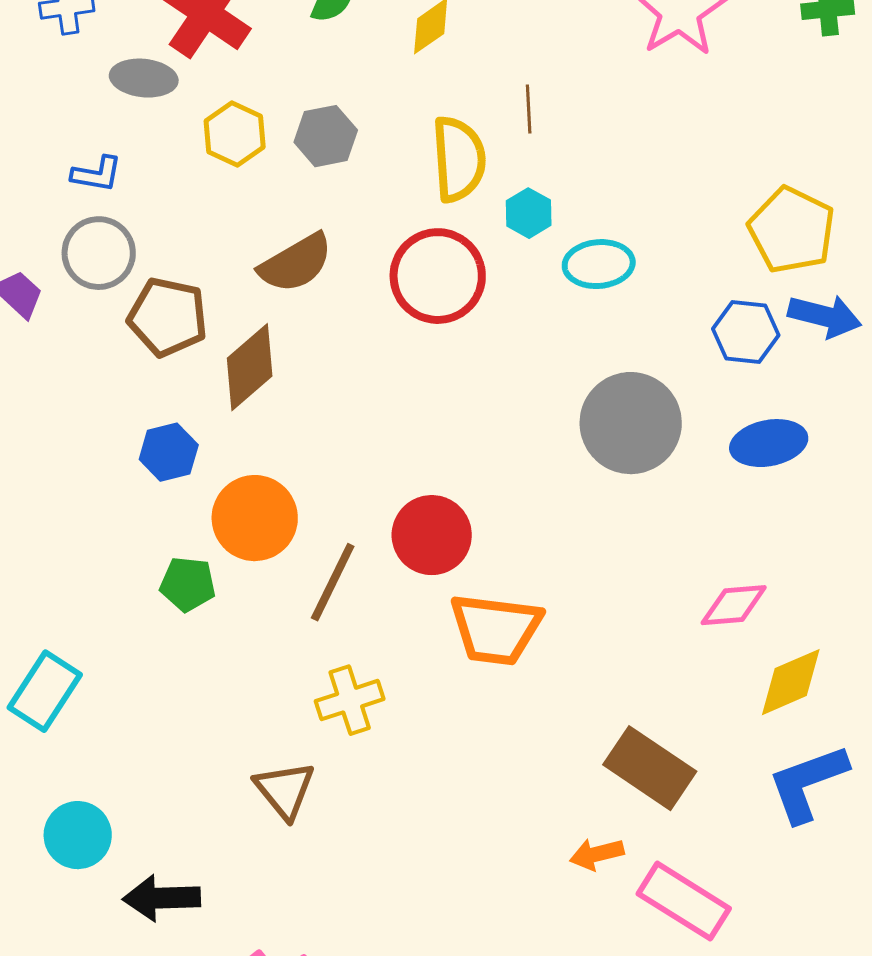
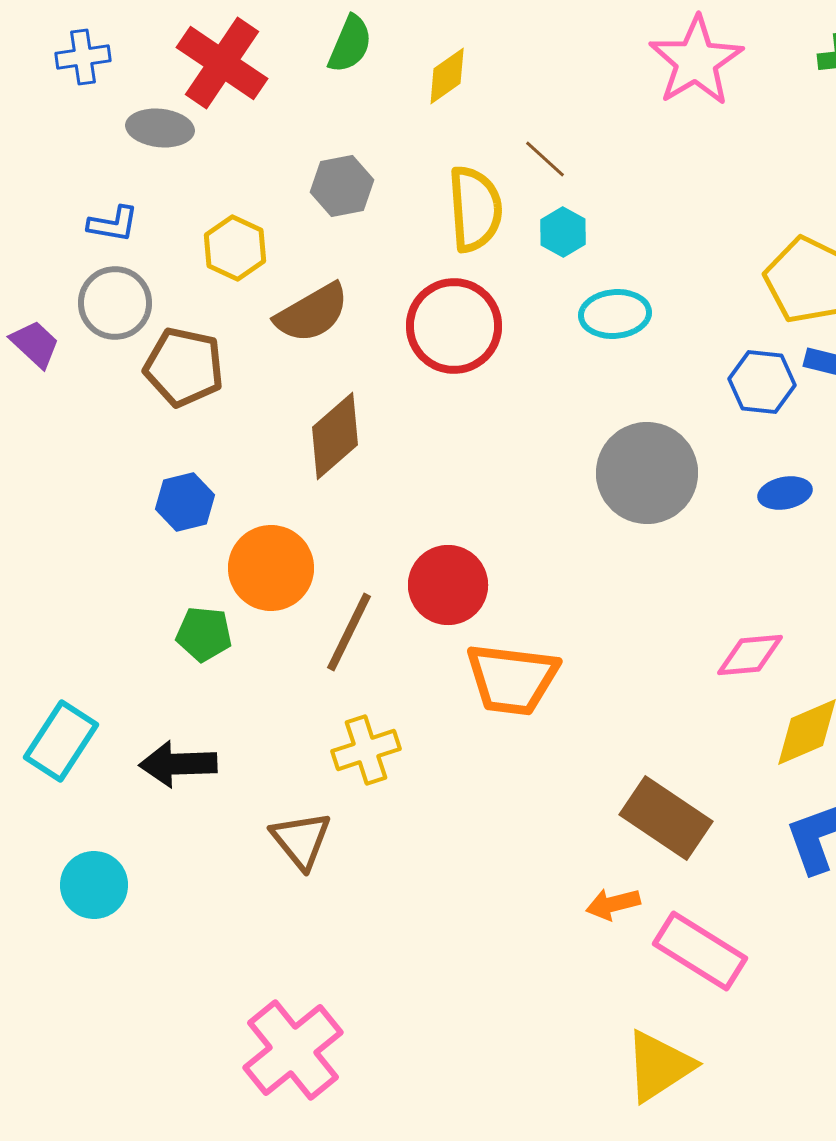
brown line: (529, 109) -> (545, 159), turned -45
yellow hexagon: (235, 134) -> (235, 248), moved
cyan hexagon: (529, 213) -> (563, 232), moved
brown diamond: (250, 367) -> (335, 436), moved
blue ellipse: (769, 443) -> (785, 493), size x0.7
black arrow: (162, 898) -> (178, 764), moved

